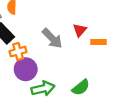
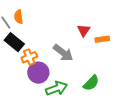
gray arrow: (52, 38) -> (63, 53), moved

